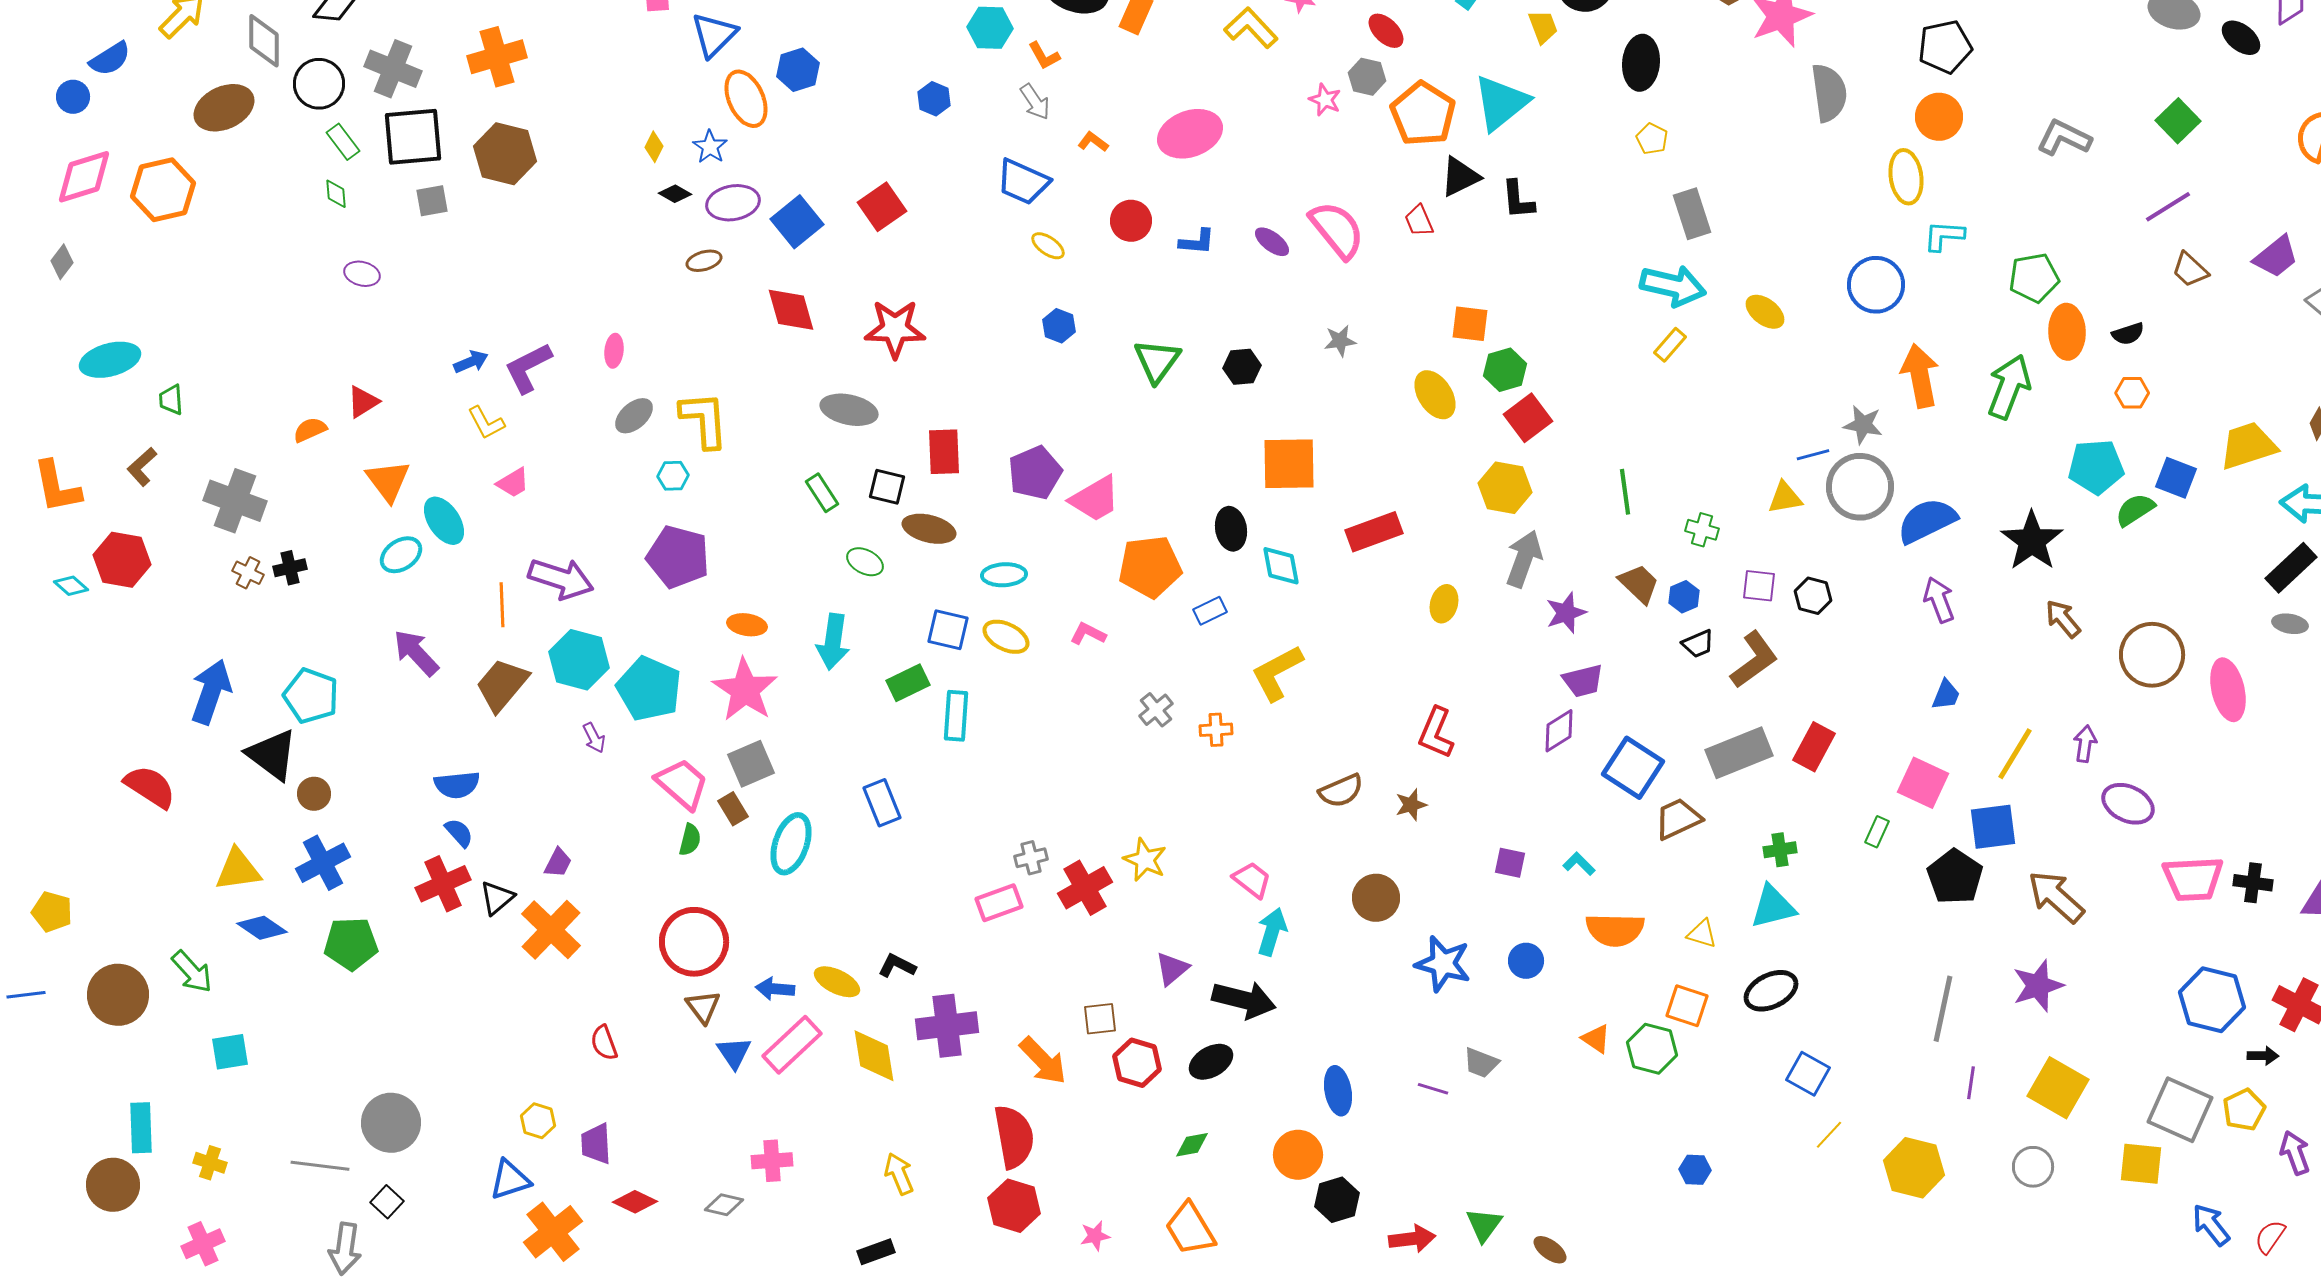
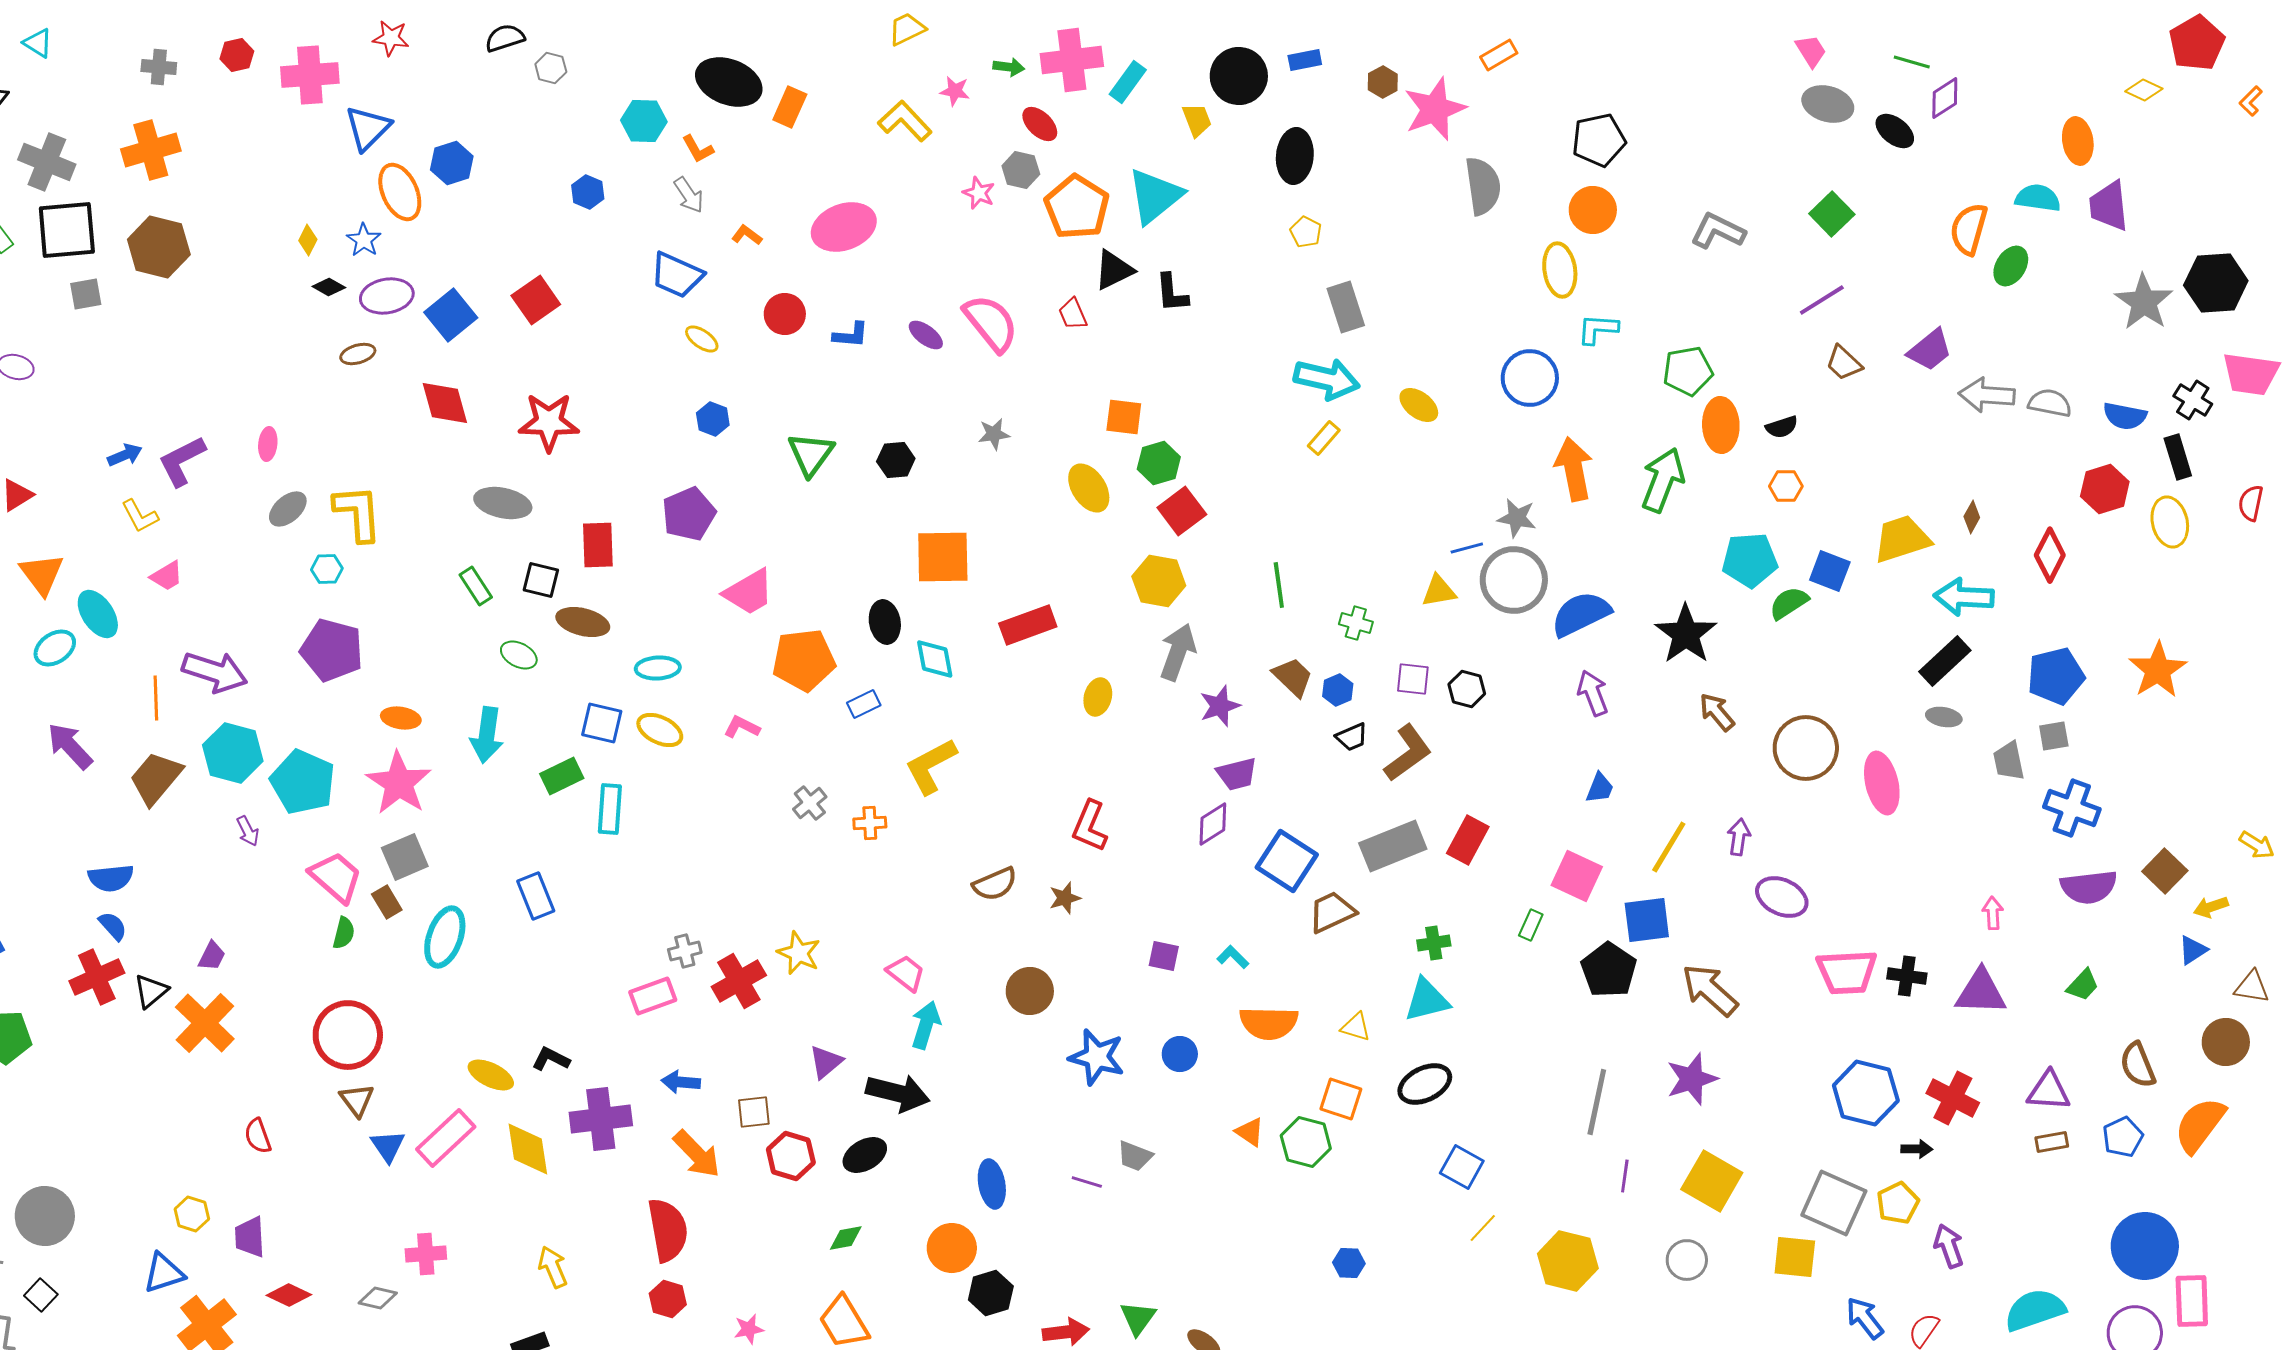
purple pentagon: (1035, 473) -> (689, 514), moved
blue arrow: (775, 989) -> (681, 1082), moved
red hexagon: (1014, 1206) -> (668, 1299), size x0.7

